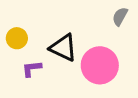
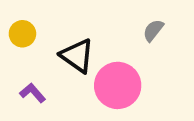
purple L-shape: (32, 69) -> (33, 93), moved, turned 45

